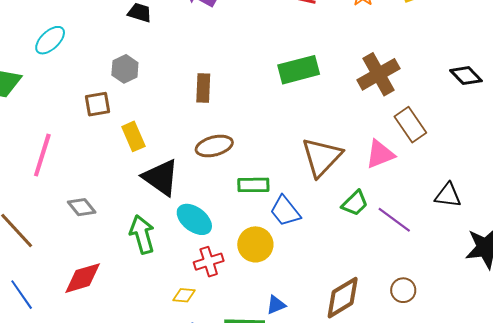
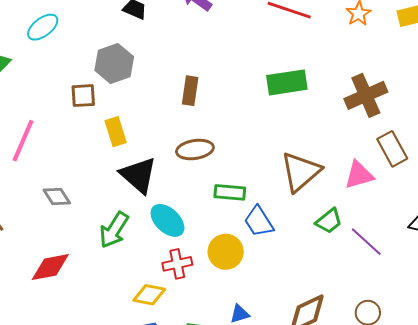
gray hexagon: (125, 69) -> (114, 64), size x1.4
green arrow: (142, 234) -> (114, 230), turned -138
yellow diamond: (184, 295) -> (149, 295), size x1.4

